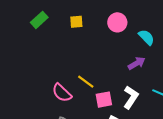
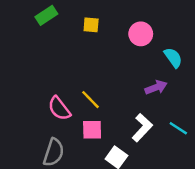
pink square: (104, 100) -> (92, 130), moved

